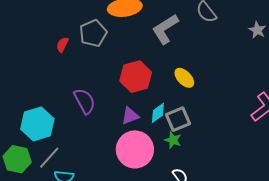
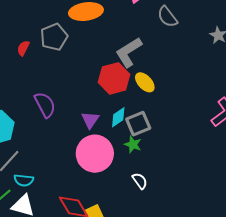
gray L-shape: (165, 29) -> (129, 52), moved
red hexagon: (136, 77) -> (114, 78), moved
purple triangle: (130, 116) -> (90, 120), turned -36

